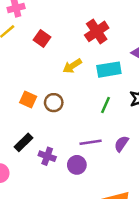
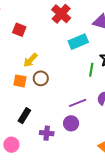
yellow arrow: (72, 66) -> (30, 60), moved
green line: (106, 105) -> (91, 70), moved
purple cross: (47, 156) -> (47, 133), moved

